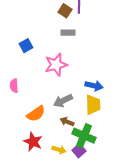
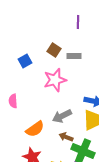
brown square: (65, 11) -> (54, 50), moved
gray rectangle: (68, 33) -> (74, 56), moved

